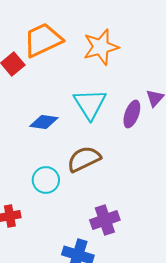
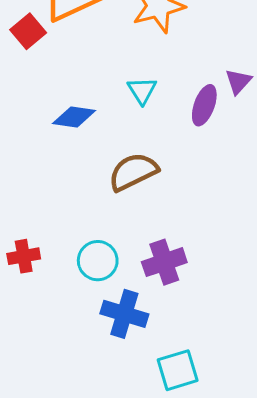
cyan triangle: (90, 104) -> (142, 90), size x0.6
cyan circle: (46, 180) -> (98, 261), moved

